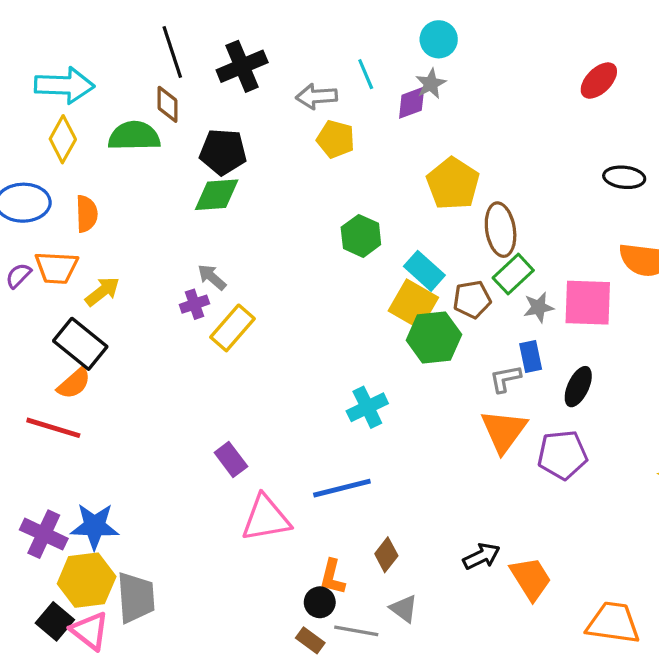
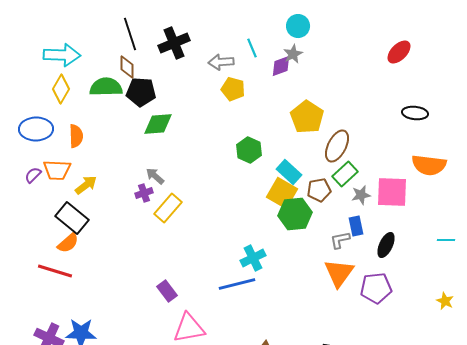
black pentagon: (223, 152) -> (141, 92), moved
brown ellipse: (501, 230) -> (337, 146), turned 36
blue line: (342, 488) -> (237, 284), moved

